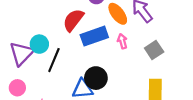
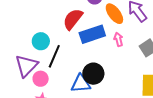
purple triangle: (21, 54) -> (26, 66), moved
pink circle: (17, 88) -> (41, 79), moved

